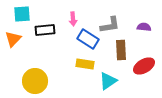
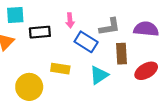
purple semicircle: (144, 27) -> (146, 29), size x1.6
yellow rectangle: (85, 64) -> (60, 69), moved
cyan triangle: (108, 81) -> (99, 75), moved

